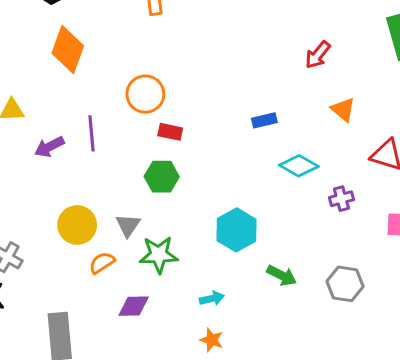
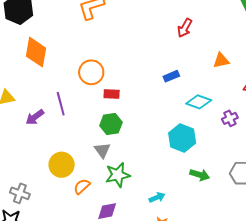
red arrow: (318, 55) -> (185, 28), moved
orange triangle: (343, 110) -> (221, 60), turned -42
gray triangle: (128, 225) -> (102, 150), moved
cyan hexagon: (236, 230) -> (182, 138), moved

